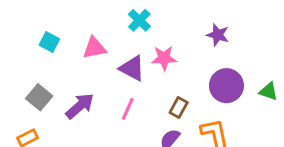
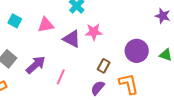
purple star: (218, 35) -> (163, 16), moved
pink line: (128, 109) -> (61, 77), moved

